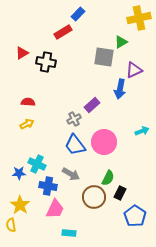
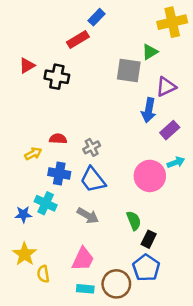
red semicircle: (28, 102) -> (58, 139), moved
purple rectangle: (92, 105) -> (170, 130), moved
pink circle: (104, 142) -> (150, 176), moved
green semicircle: (108, 178) -> (134, 221), turned -49
blue cross: (48, 186) -> (59, 173), moved
brown circle: (94, 197) -> (116, 284), moved
pink trapezoid: (55, 209) -> (83, 259), moved
blue pentagon: (135, 216) -> (146, 268), moved
yellow semicircle: (11, 225) -> (43, 274), moved

